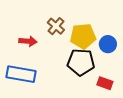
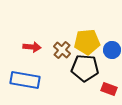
brown cross: (56, 26) -> (62, 50), moved

